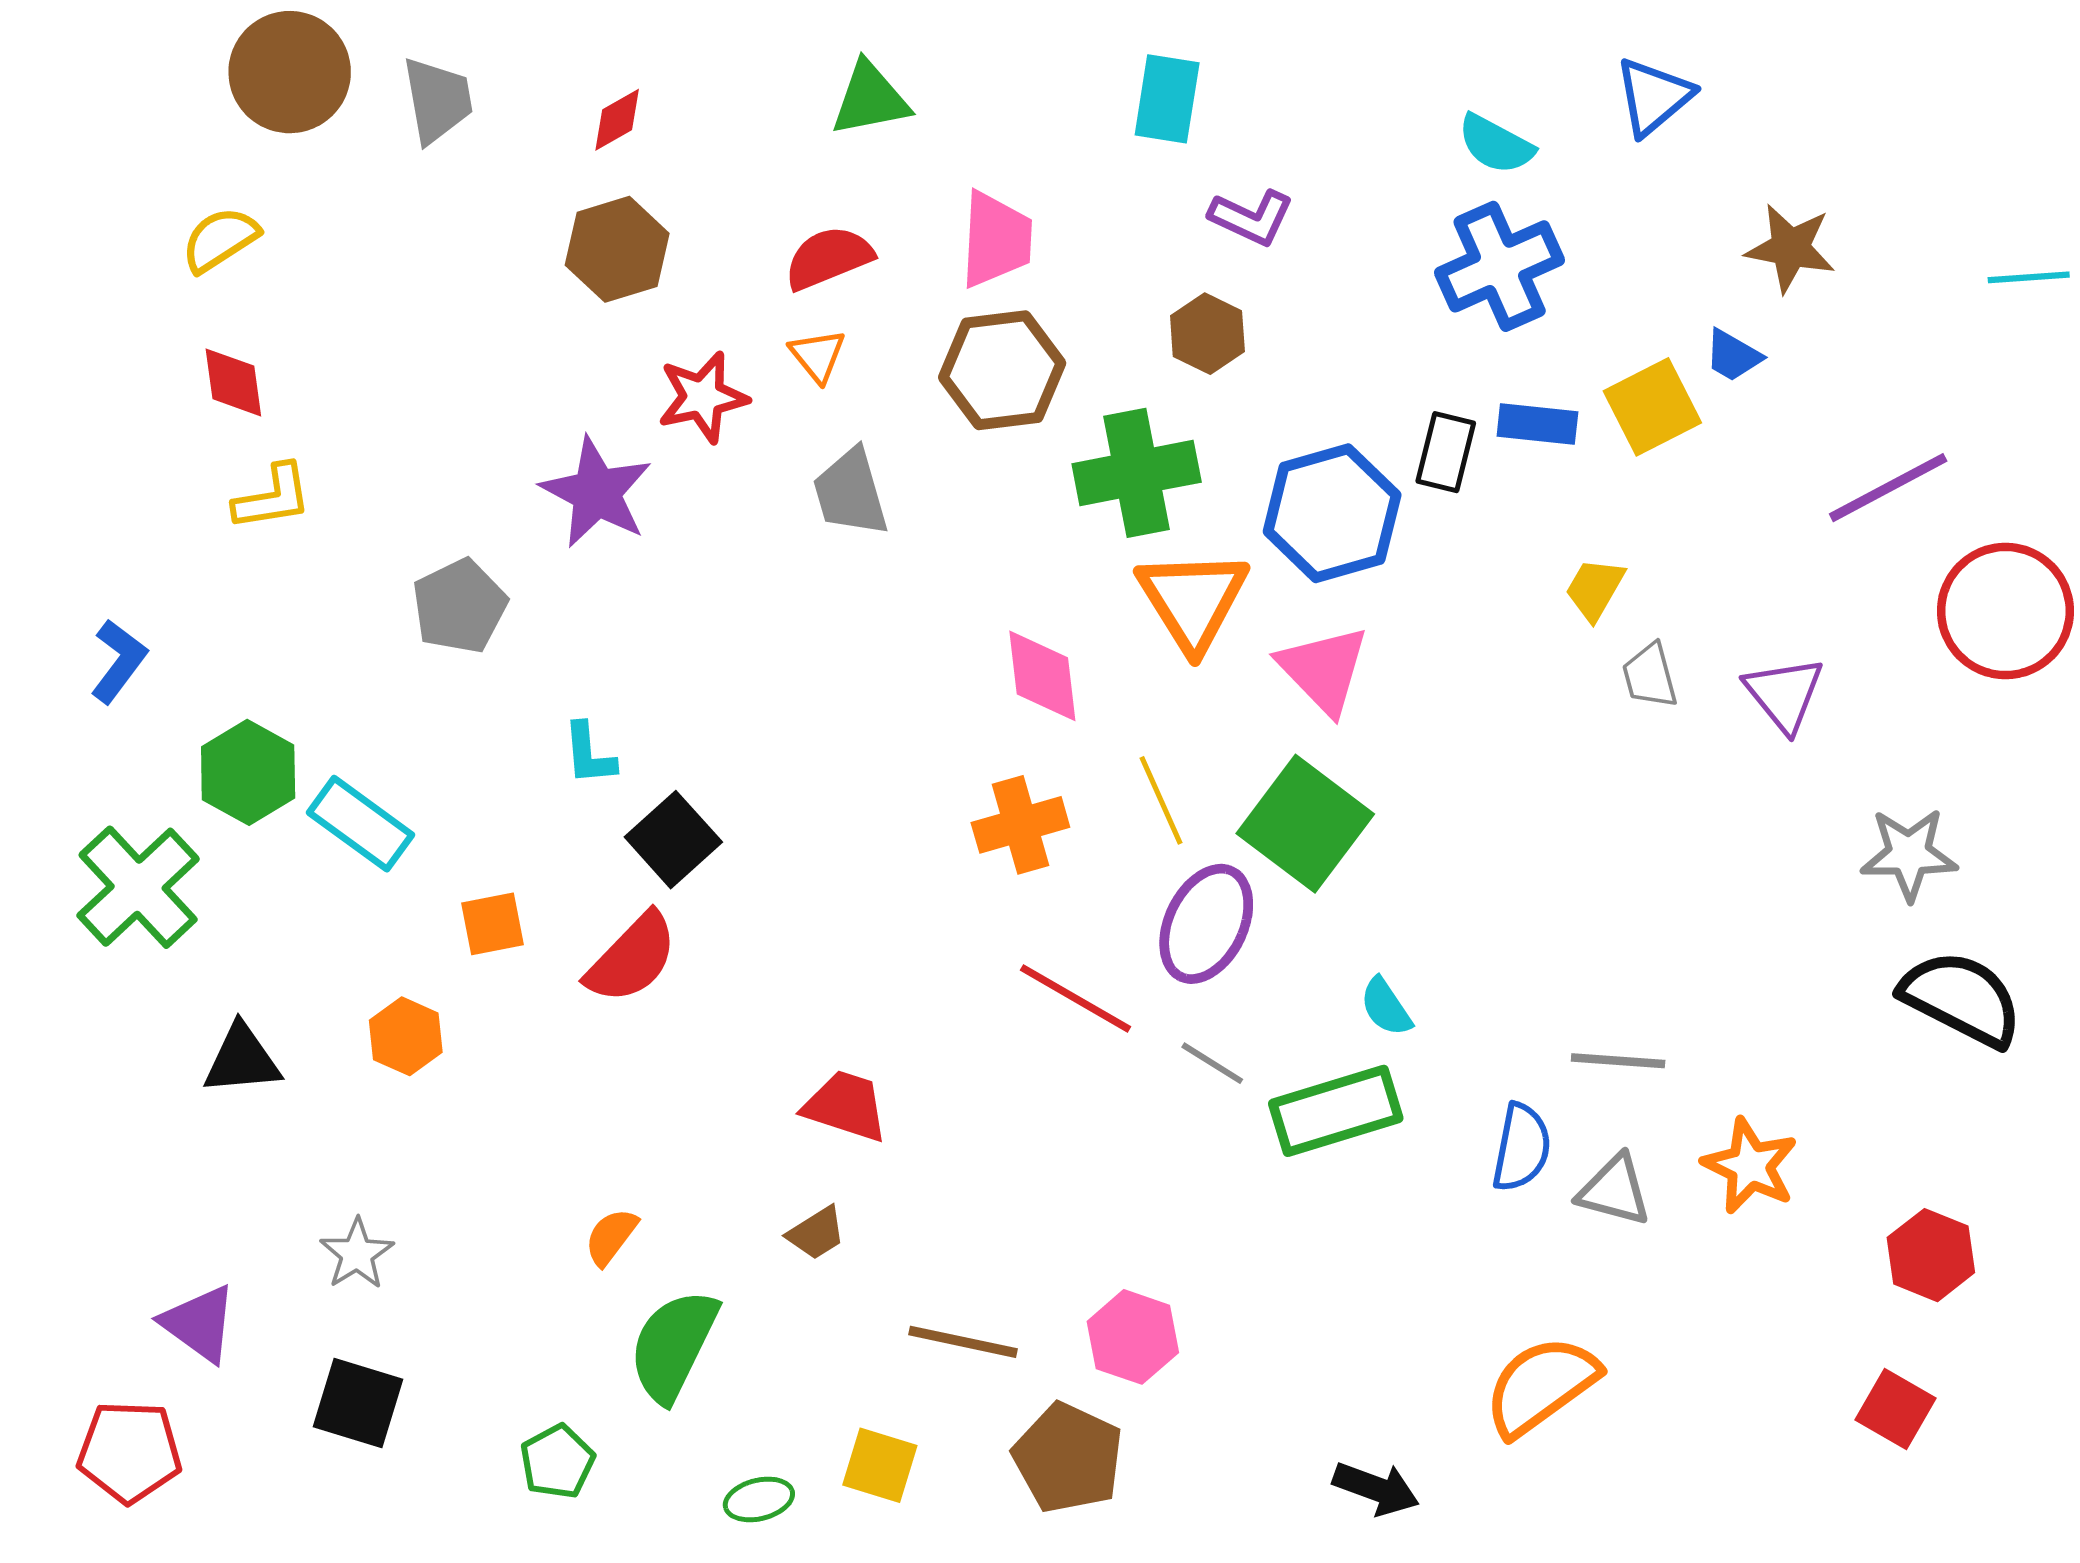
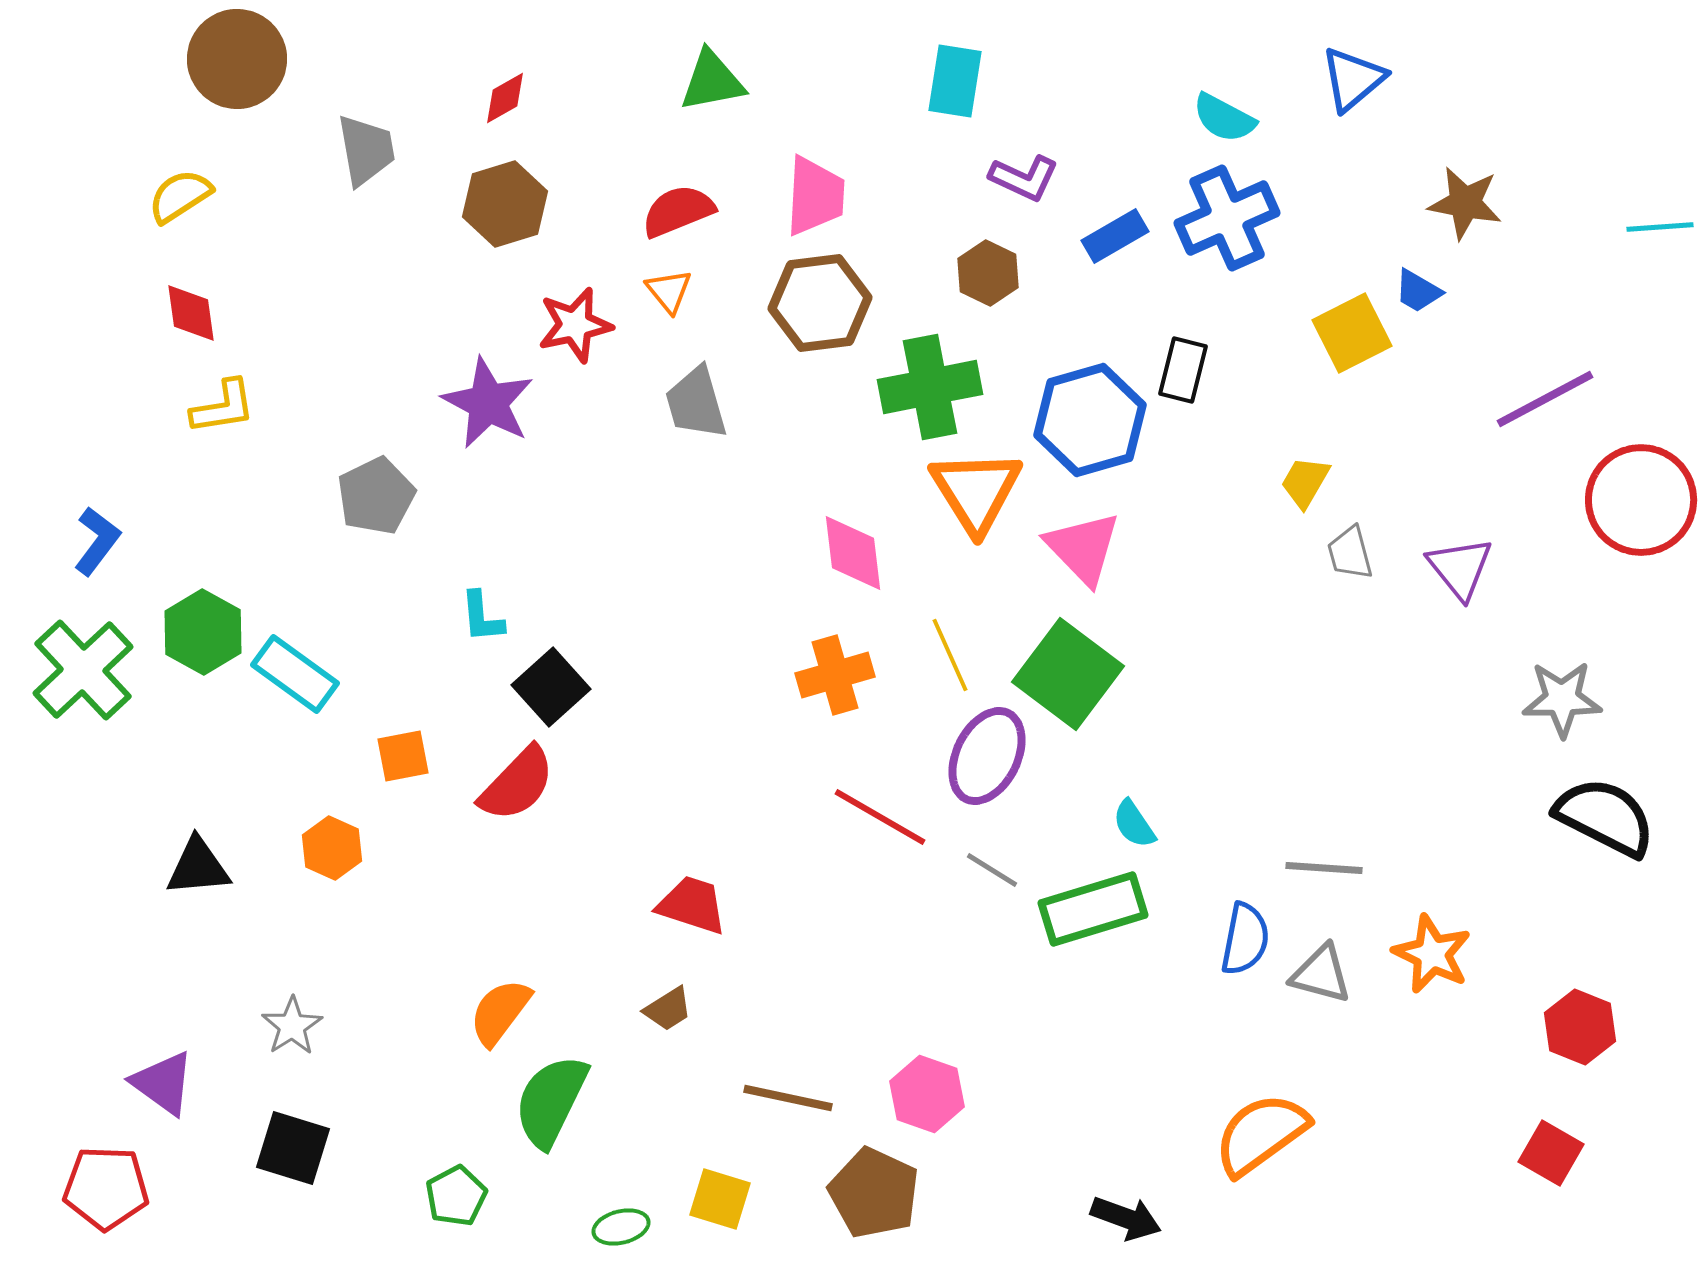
gray trapezoid: (438, 100) -> (366, 150), moved
blue rectangle: (1537, 424) -> (1115, 236), moved, turned -36
green cross: (138, 887) -> (83, 670), moved
orange semicircle: (611, 1237) -> (500, 1012), size x1.4

